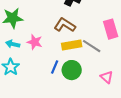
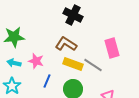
yellow rectangle: (72, 45) -> (73, 64), turned 30
blue line: (55, 67) -> (47, 81), moved

